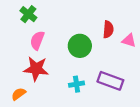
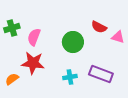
green cross: (28, 14) -> (12, 28), moved, turned 35
red semicircle: (108, 29) -> (99, 27), turned 112
orange semicircle: (19, 94) -> (12, 79), moved

